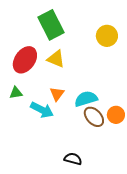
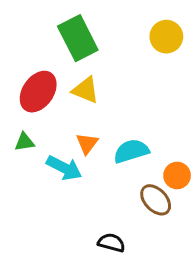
yellow circle: (107, 36) -> (166, 37), moved
brown ellipse: (94, 117) -> (156, 200), moved

